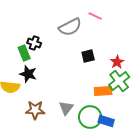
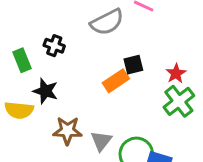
green rectangle: (24, 53) -> (22, 60), moved
orange rectangle: (103, 91) -> (116, 81), moved, turned -30
brown star: (35, 110) -> (67, 131), moved

